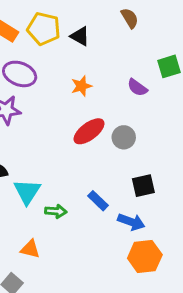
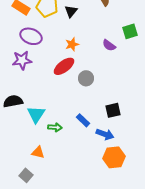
black triangle: (80, 36) -> (71, 11), turned 40
red ellipse: (89, 131) -> (64, 66), moved
gray circle: (124, 137) -> (86, 78), moved

